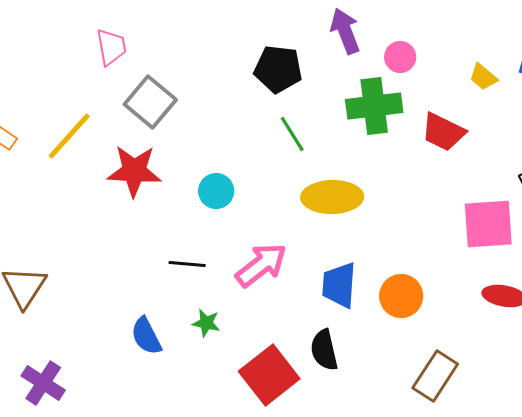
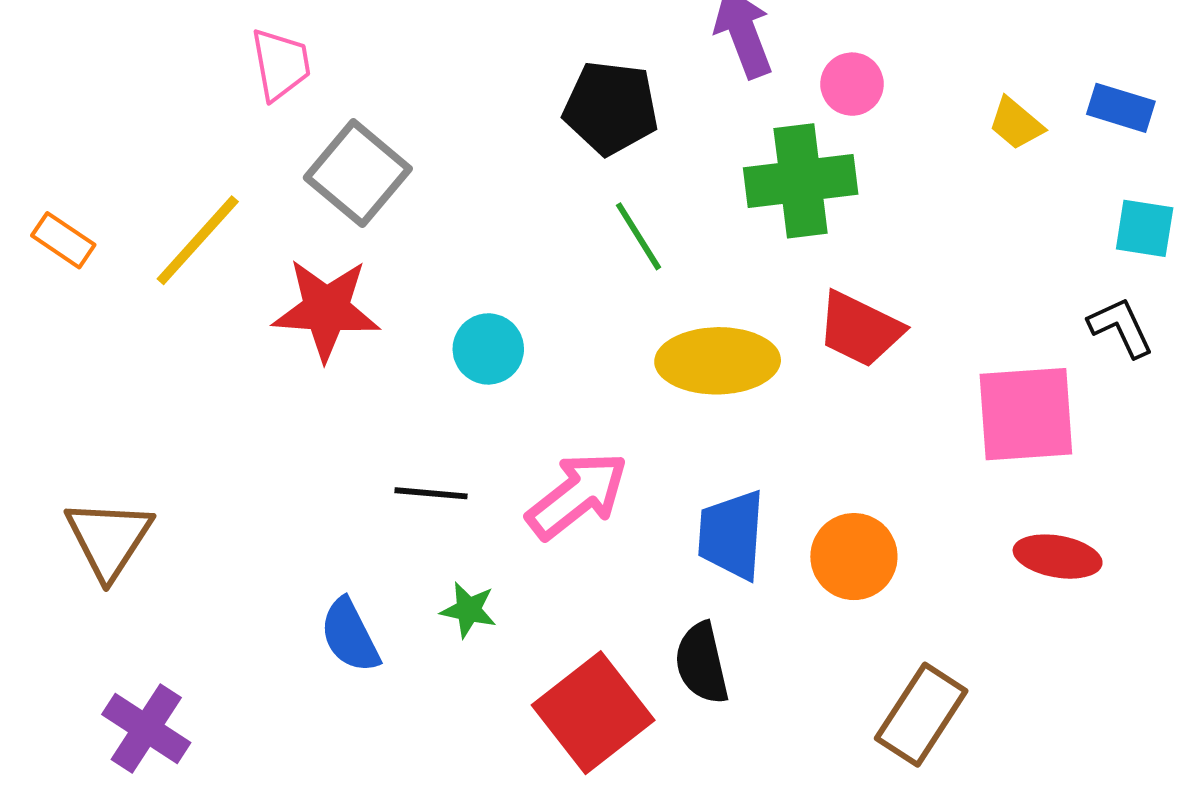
red trapezoid: (443, 132) -> (860, 329), moved

